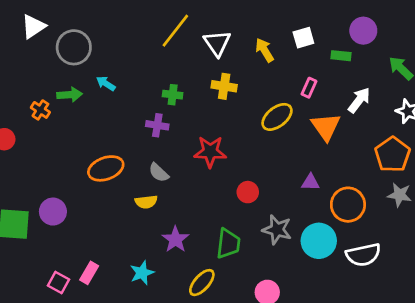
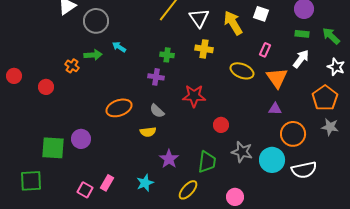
white square: (303, 38) -> (261, 14), turned 35
yellow arrow: (264, 50) -> (233, 23), size x1.4
green rectangle: (341, 56) -> (302, 34), moved
yellow ellipse: (277, 117) -> (242, 71), turned 60
purple triangle: (310, 182) -> (275, 109), moved

